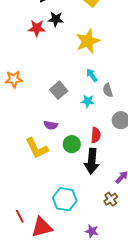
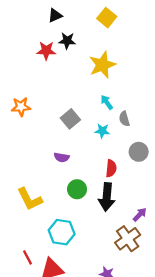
green circle: (72, 144) -> (77, 189), moved
yellow L-shape: (37, 148) -> (30, 199), moved
cyan hexagon: (65, 199) -> (62, 232), moved
brown cross: (111, 199) -> (128, 239), size x1.6

